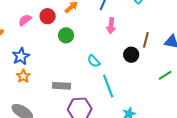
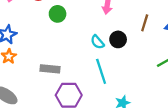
black circle: (131, 55) -> (118, 39), moved
cyan semicircle: (94, 61) -> (97, 42), moved

